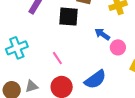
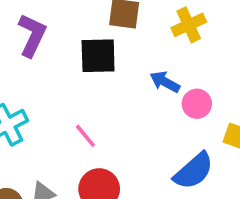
blue semicircle: (95, 79) -> (194, 171), moved

